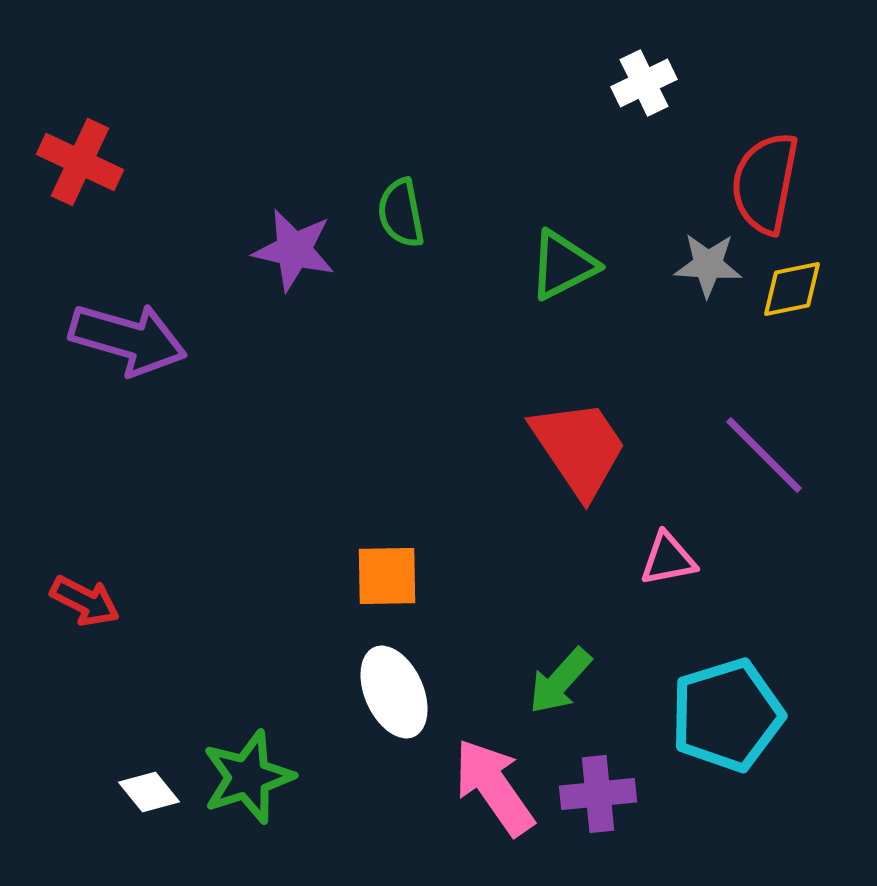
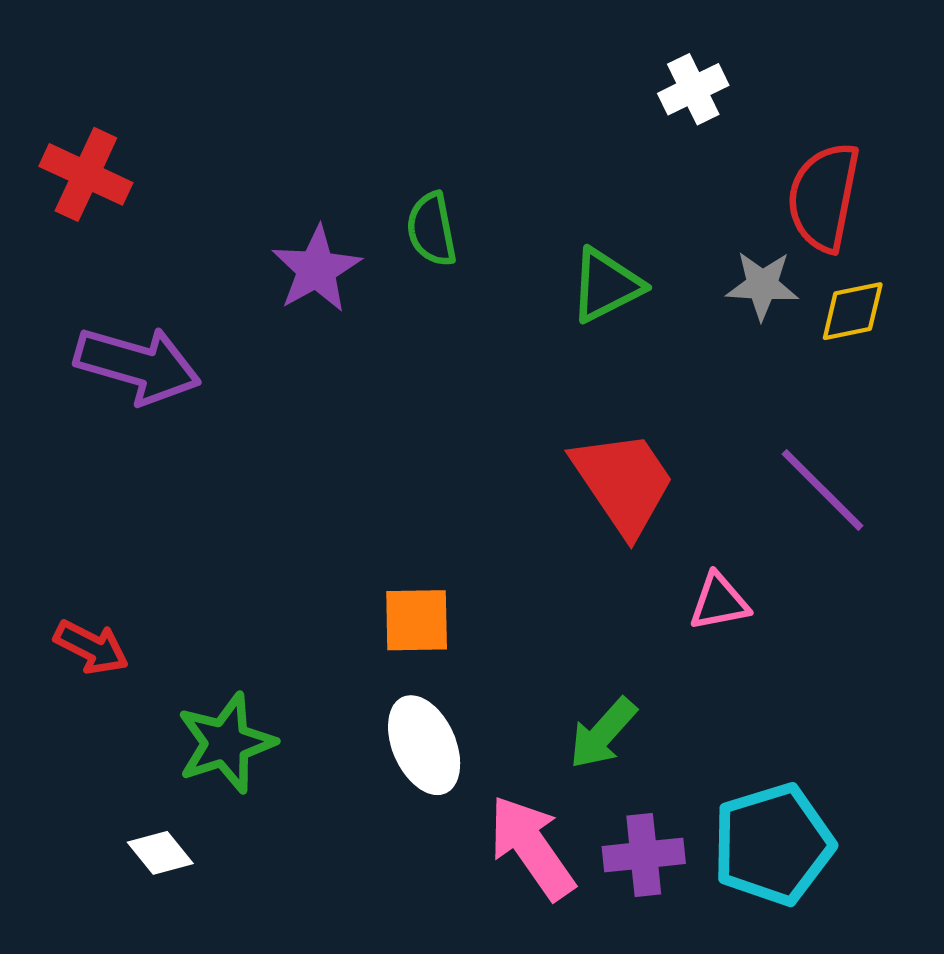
purple star: (294, 250) -> (316, 269), turned 30
cyan pentagon: (727, 715) -> (773, 844), moved
green star: (248, 777) -> (226, 743), moved

